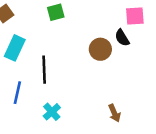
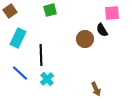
blue line: (17, 93) -> (20, 73), turned -60
cyan cross: (52, 112) -> (47, 79), moved

